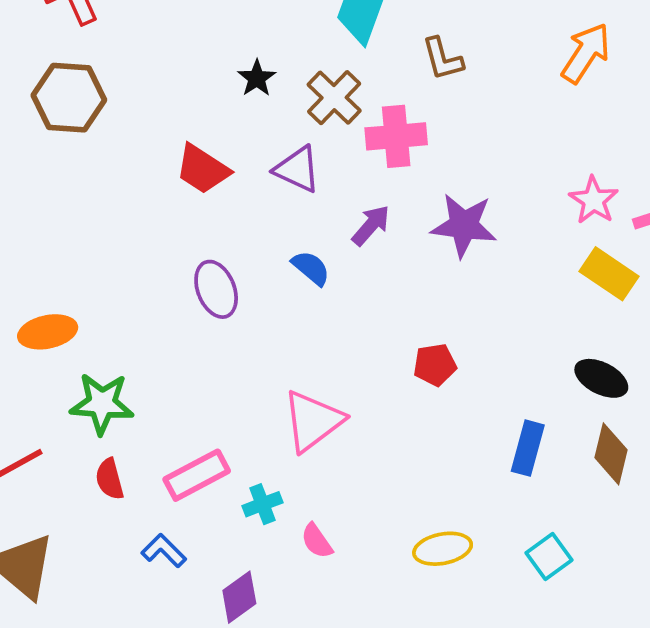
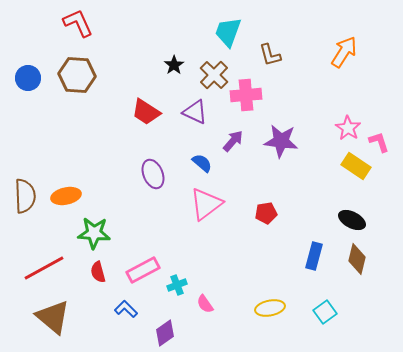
pink triangle: (313, 421) -> (206, 204), moved

